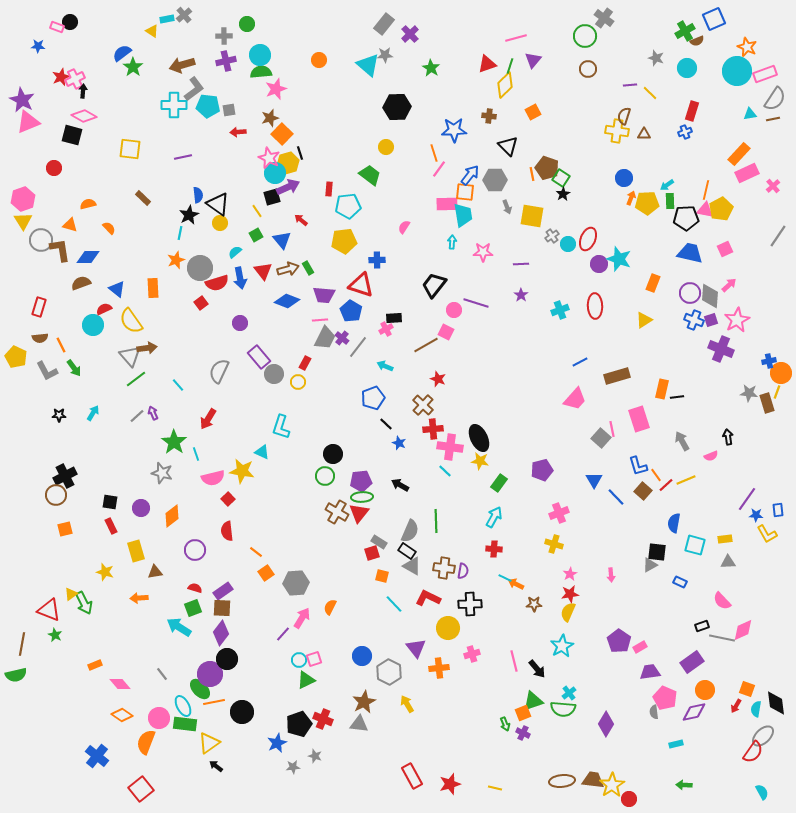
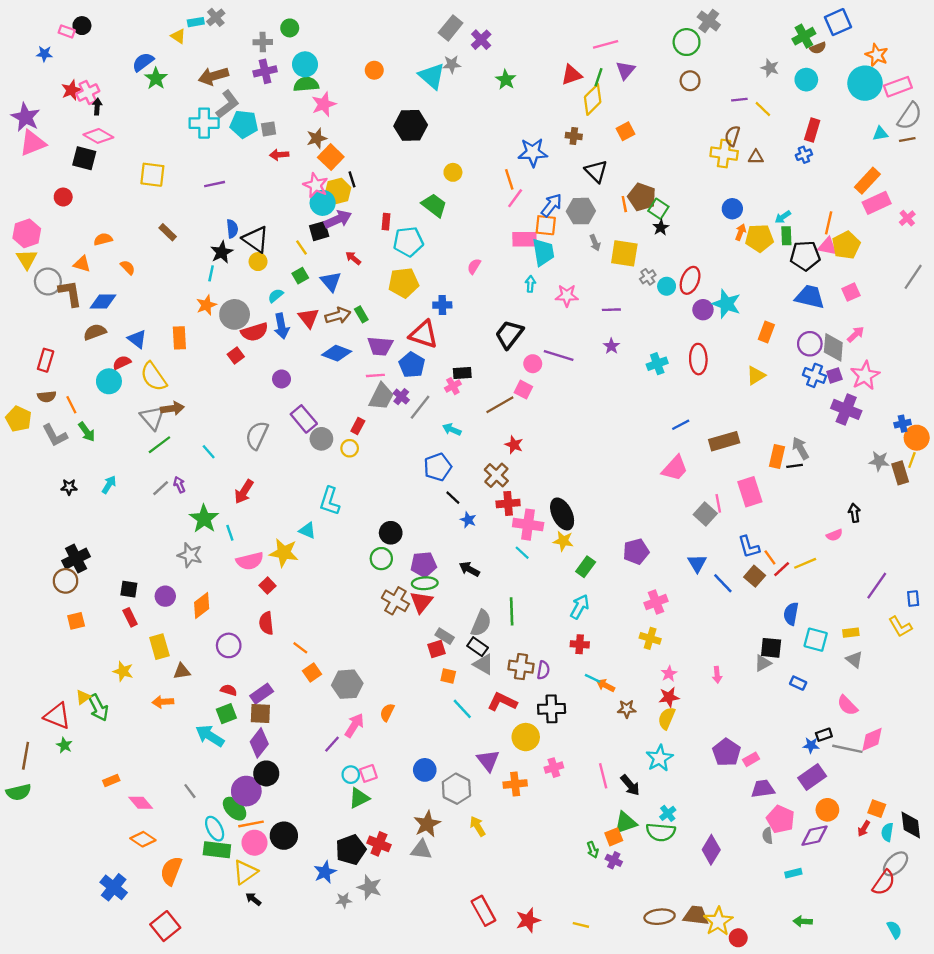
black hexagon: (397, 107) -> (411, 125), moved
gray arrow: (682, 441) -> (800, 448), moved
blue star: (756, 515) -> (811, 745), moved
gray triangle: (728, 562) -> (854, 660), turned 42
pink circle: (159, 718) -> (255, 843), moved
gray star: (315, 756) -> (370, 887), size x1.5

